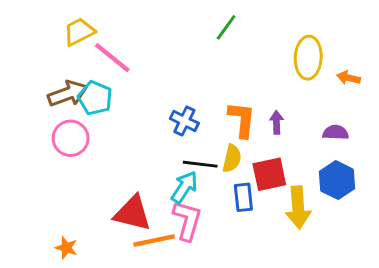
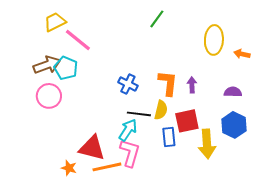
orange star: (66, 248) -> (69, 168), moved

